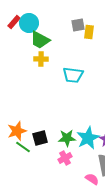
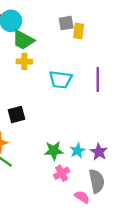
black square: (40, 138) -> (16, 115), moved
cyan star: (88, 138) -> (77, 151), size x0.6
pink cross: (65, 158) -> (62, 173), moved

